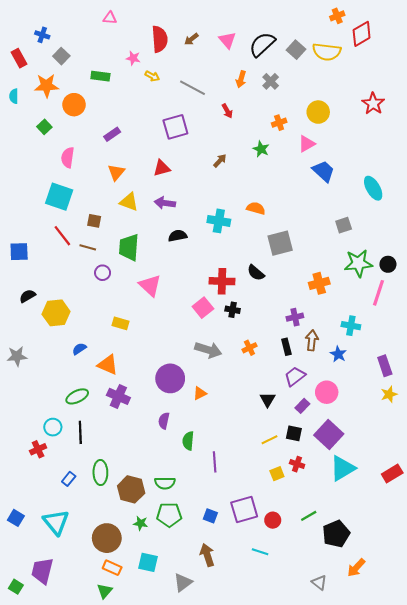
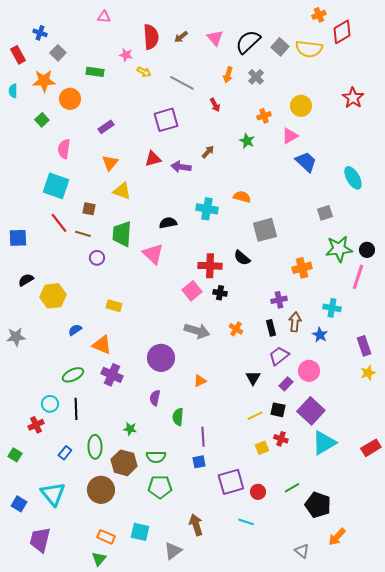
purple arrow: (165, 203) -> (181, 167), moved
pink triangle: (150, 285) -> (153, 254), moved
orange cross: (249, 348) -> (236, 329), turned -32
orange triangle: (200, 393) -> (200, 381), moved
blue square: (210, 516) -> (199, 462), moved, turned -32
blue square: (16, 518) -> (19, 504), moved
green star: (141, 523) -> (130, 429), moved
black pentagon: (336, 534) -> (318, 505), turned -30
brown circle: (107, 538) -> (101, 490), moved
green square: (16, 587) -> (15, 455), moved

